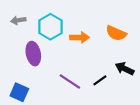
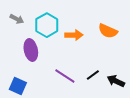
gray arrow: (18, 20) -> (17, 19), turned -144
black arrow: (125, 69) -> (116, 81), moved

